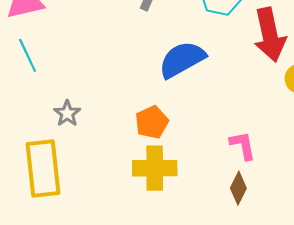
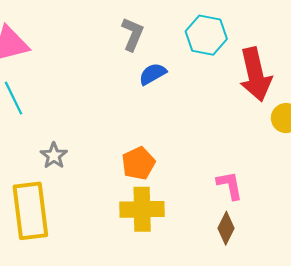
blue semicircle: (182, 60) -> (153, 74), moved, size x0.6

